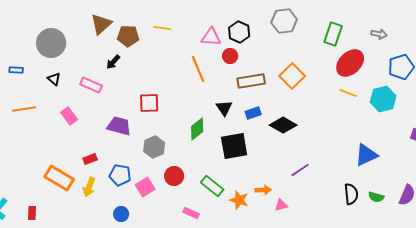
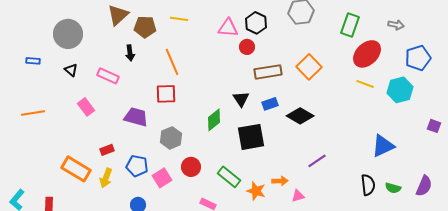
black arrow: (113, 62) -> (130, 53), turned -49
orange line: (198, 69) -> (172, 62), moved
orange line: (24, 109) -> (33, 113), moved

